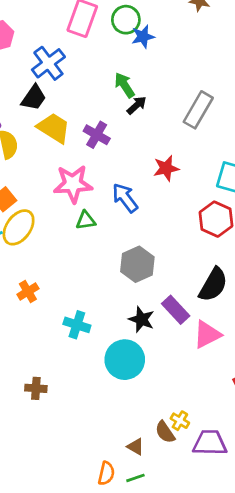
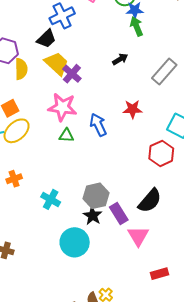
green arrow: (125, 85) -> (137, 26), moved
purple cross: (97, 135) -> (72, 74), moved
gray hexagon: (137, 264) -> (96, 196), moved
cyan cross: (77, 325) -> (51, 199), moved
pink triangle: (207, 334) -> (138, 236), turned -45

